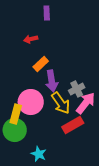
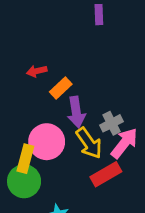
purple rectangle: (47, 13) -> (99, 15), moved
red arrow: (31, 39) -> (37, 71), moved

